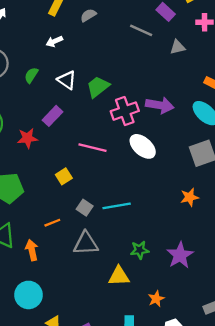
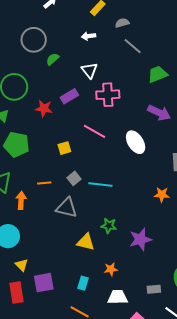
gray line: (141, 30) -> (133, 46), moved
green semicircle: (31, 75) -> (53, 59), moved
green trapezoid: (98, 87) -> (158, 74), moved
pink cross: (125, 111) -> (108, 95), moved

